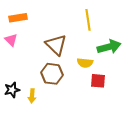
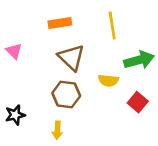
orange rectangle: (18, 18) -> (60, 23), moved
red square: (98, 81) -> (138, 102), moved, turned 35
yellow arrow: (32, 96) -> (57, 130), moved

